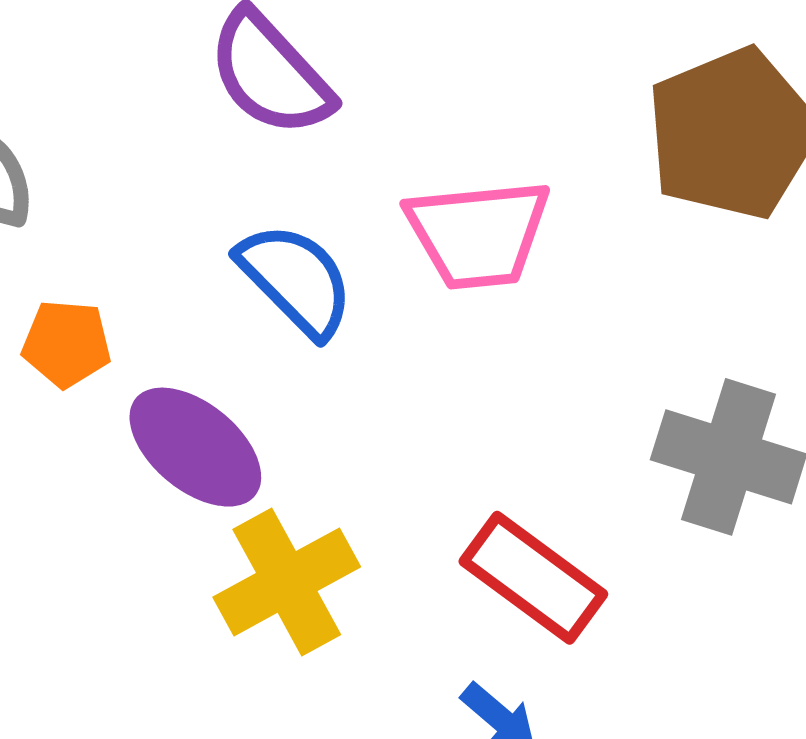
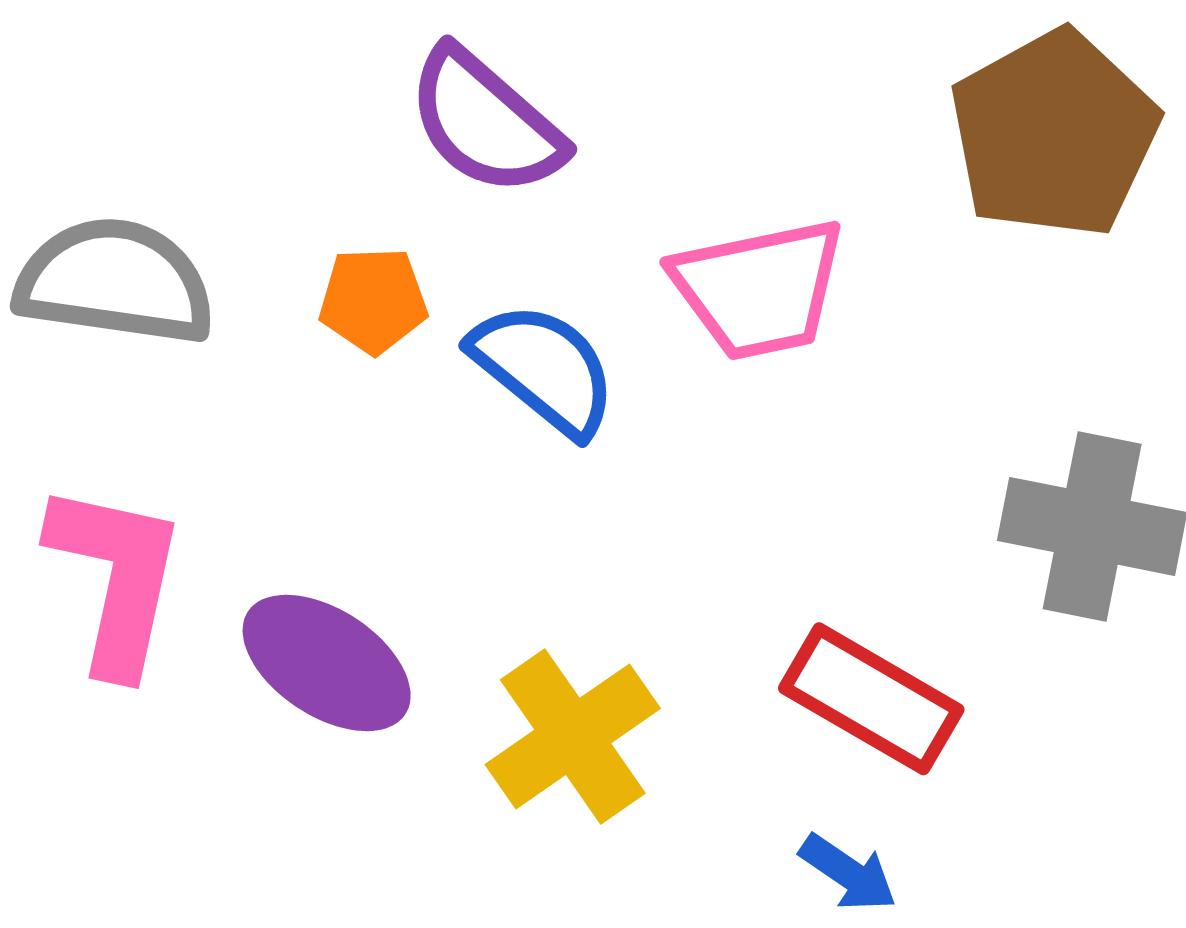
orange pentagon: (67, 344) -> (373, 300), moved
purple ellipse: (195, 447) -> (327, 663), moved

